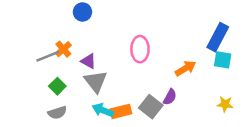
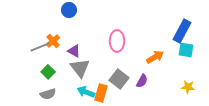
gray square: (151, 107) -> (119, 79), moved
orange rectangle: (121, 111) -> (101, 93), turned -60

